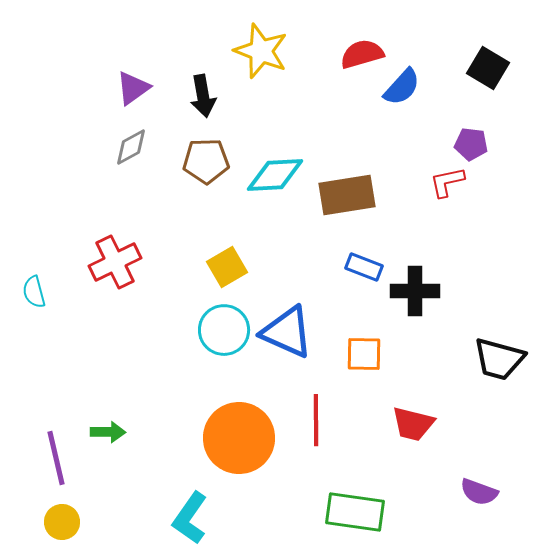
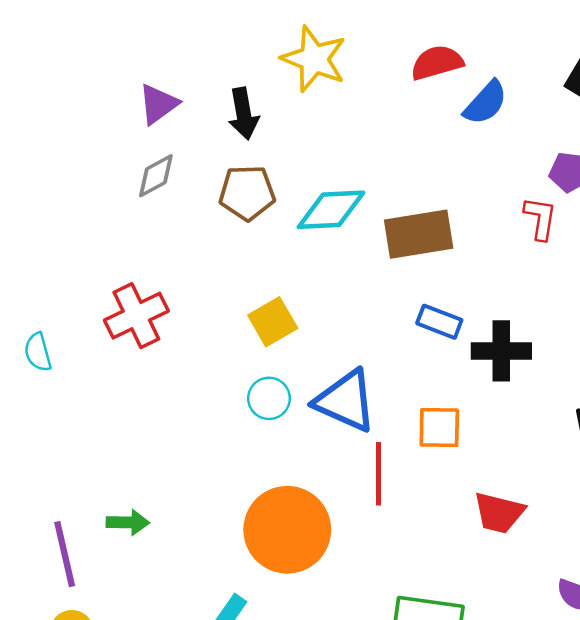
red L-shape: (447, 182) -> (540, 218), turned 111
cyan circle: (224, 330) -> (269, 398), size x0.7
red line: (316, 420) -> (378, 474), moved

